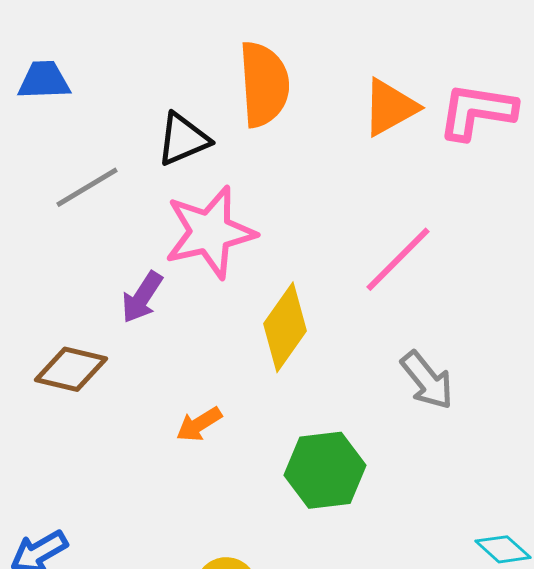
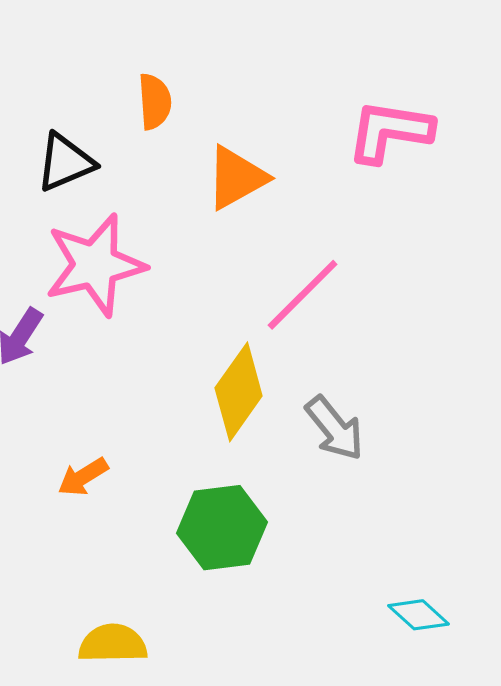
orange semicircle: (264, 84) -> (155, 102), size x0.6
orange triangle: (390, 107) -> (236, 178), moved
yellow diamond: (285, 327) -> (239, 392), moved

